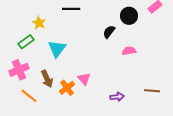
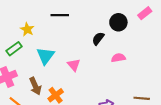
pink triangle: (84, 79) -> (74, 65), moved

